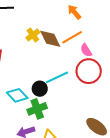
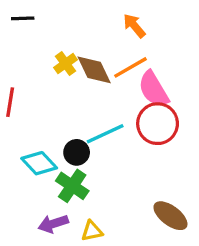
pink semicircle: (86, 50) -> (154, 89), size x1.6
green cross: (37, 109) -> (72, 186), turned -36

